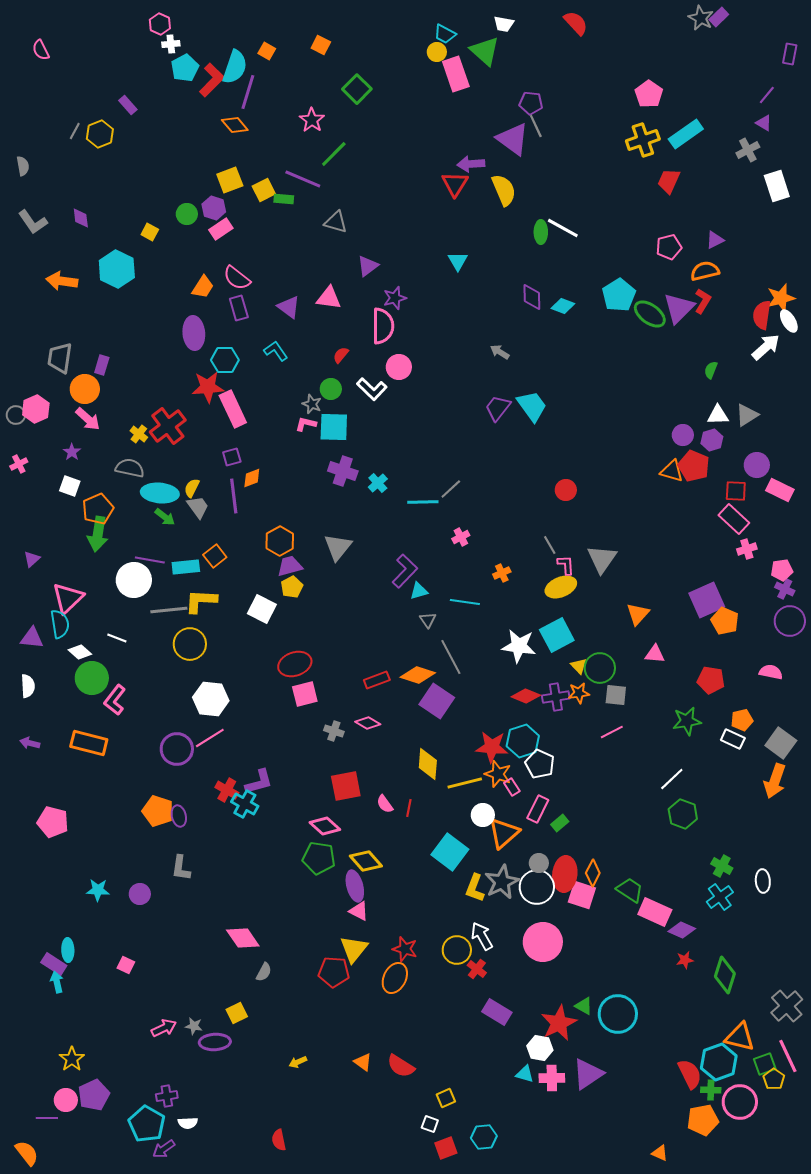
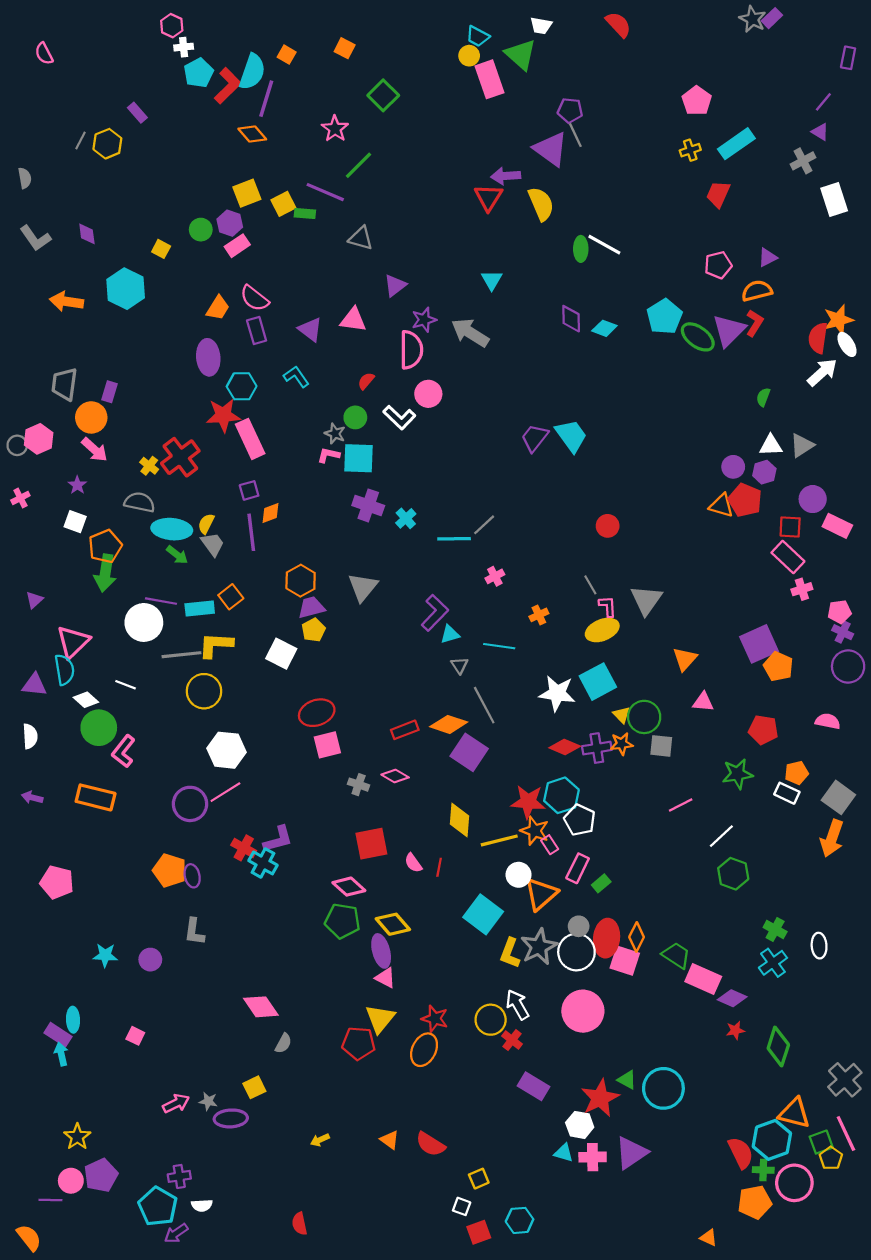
yellow cross: (643, 140) -> (690, 150), size x0.6
gray arrow: (500, 352) -> (470, 333), moved, size x1.8
pink line: (612, 732) -> (681, 805), moved

